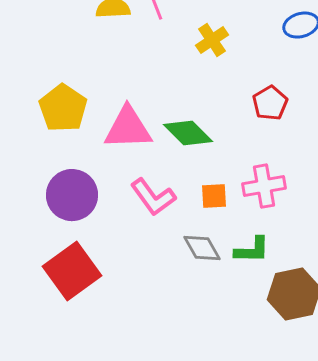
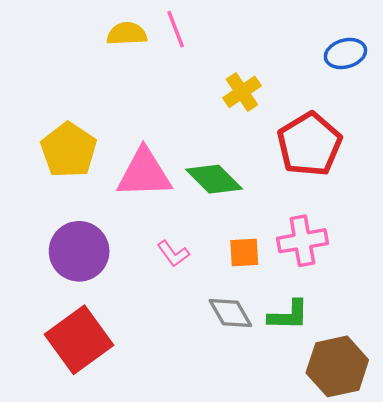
yellow cross: (212, 40) -> (242, 92), moved
red pentagon: (270, 103) -> (309, 144), size x1.6
pink L-shape: (153, 197) -> (173, 254), size x0.6

